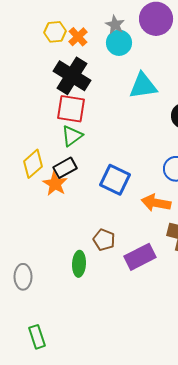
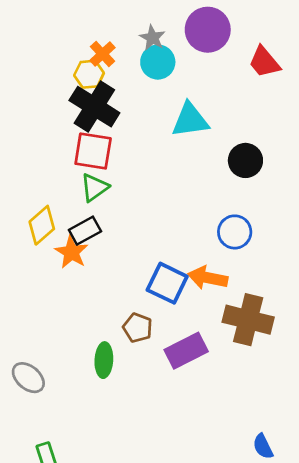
yellow hexagon: (55, 32) -> (89, 74), moved
blue square: (115, 180) -> (167, 283), moved
gray ellipse: (23, 277) -> (28, 378), turned -50

